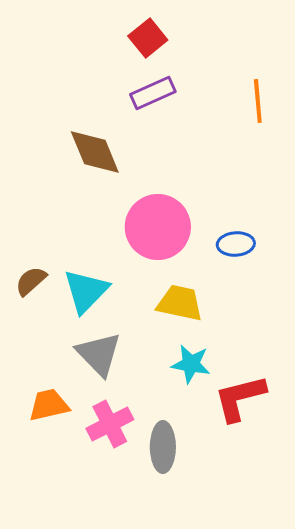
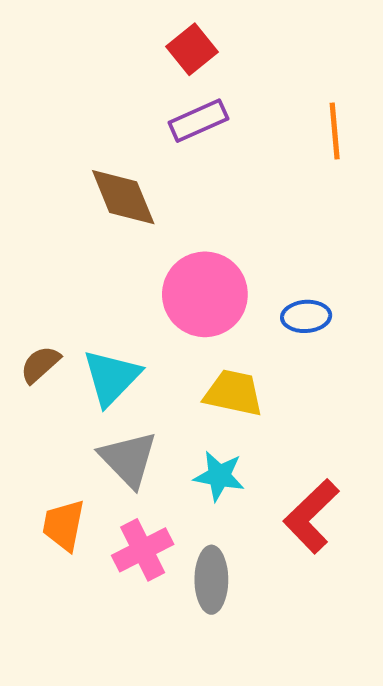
cyan star: (191, 364) -> (219, 476), moved
red L-shape: (240, 398) -> (311, 516), turned -30
orange trapezoid: (49, 405) -> (64, 525), turned -66

